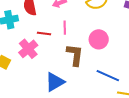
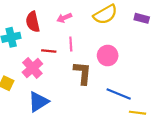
blue triangle: (55, 82) -> (38, 102), moved

